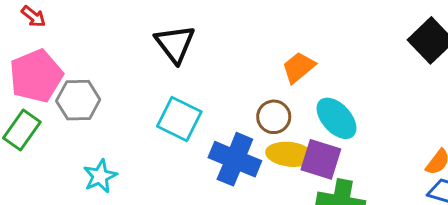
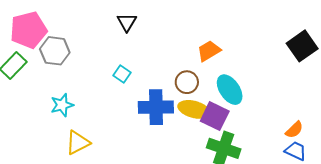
black triangle: (175, 44) -> (127, 22), size x0.7
cyan square: (179, 119) -> (122, 74), size x0.6
blue cross: (235, 159) -> (156, 107), turned -32

